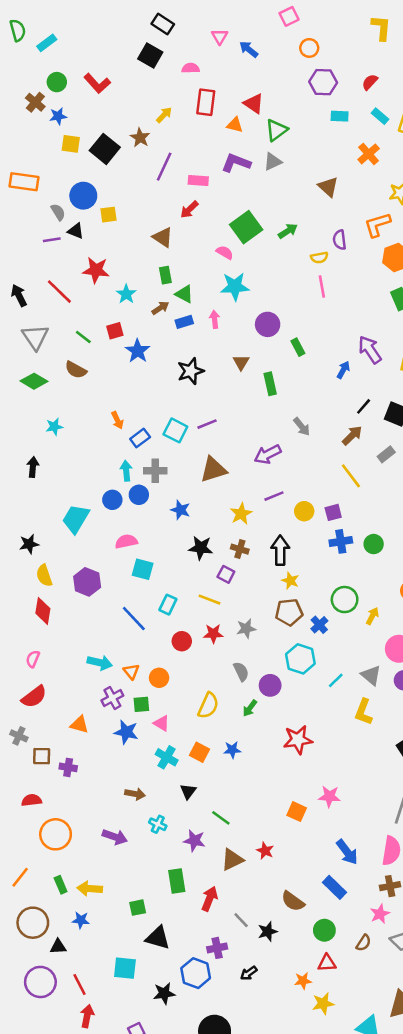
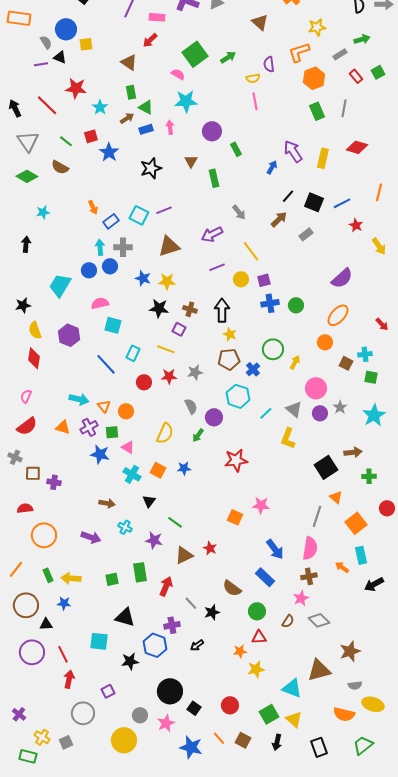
yellow line: (351, 476) -> (251, 251), moved
yellow star: (241, 514) -> (167, 281), moved, turned 30
orange triangle: (80, 725) -> (63, 427), moved
green square: (138, 908) -> (112, 579), moved

